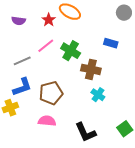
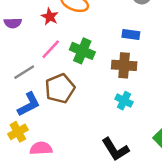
brown cross: (91, 69) -> (124, 65), moved
brown pentagon: (51, 93) -> (60, 88), moved
pink semicircle: (47, 121) -> (41, 148), moved

